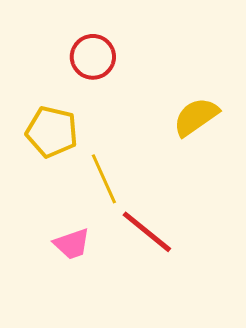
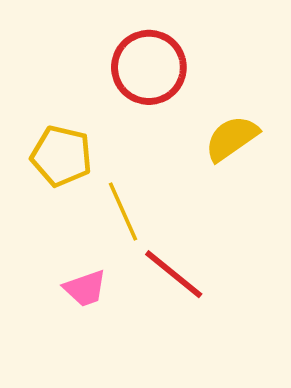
red circle: (93, 57) -> (149, 67), moved, size x1.4

